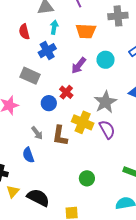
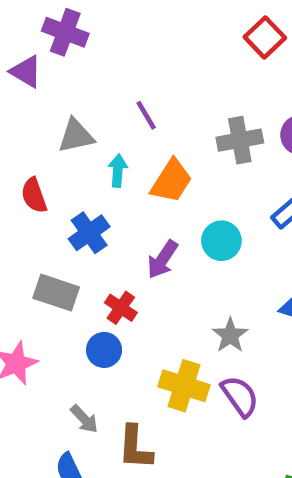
cyan arrow: (54, 27) -> (118, 171), moved
orange trapezoid: (86, 31) -> (171, 181), turned -55
red cross: (66, 92) -> (121, 308), moved
gray star: (105, 102) -> (230, 335), size x0.7
brown L-shape: (60, 136) -> (135, 447), moved

